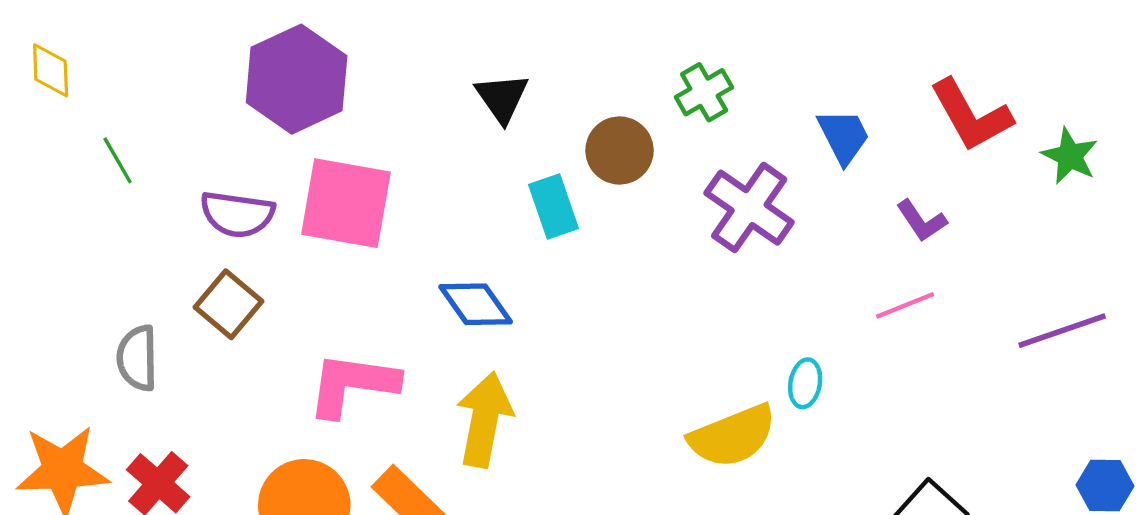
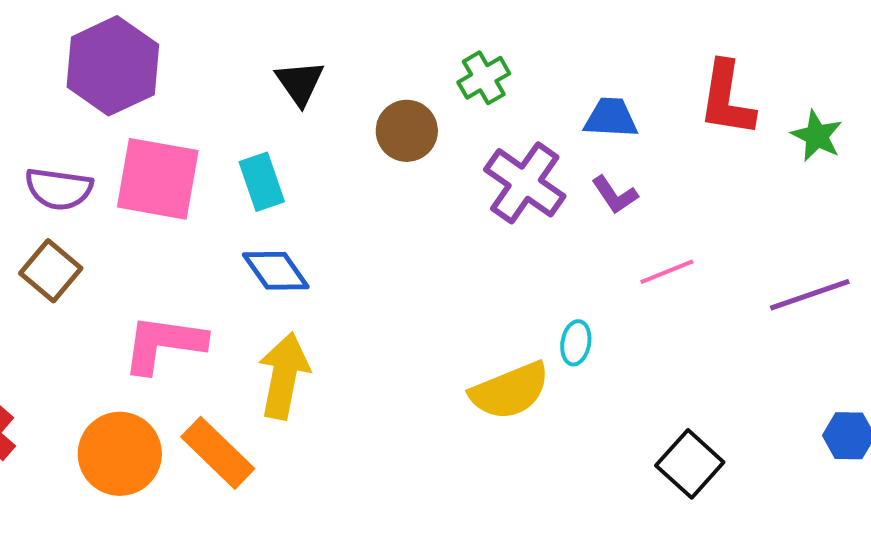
red L-shape: (971, 115) -> (727, 99), turned 38
blue trapezoid: (844, 136) -> (611, 118), turned -60
cyan rectangle: (554, 207) -> (262, 182), moved
purple L-shape: (922, 221) -> (615, 195), moved

